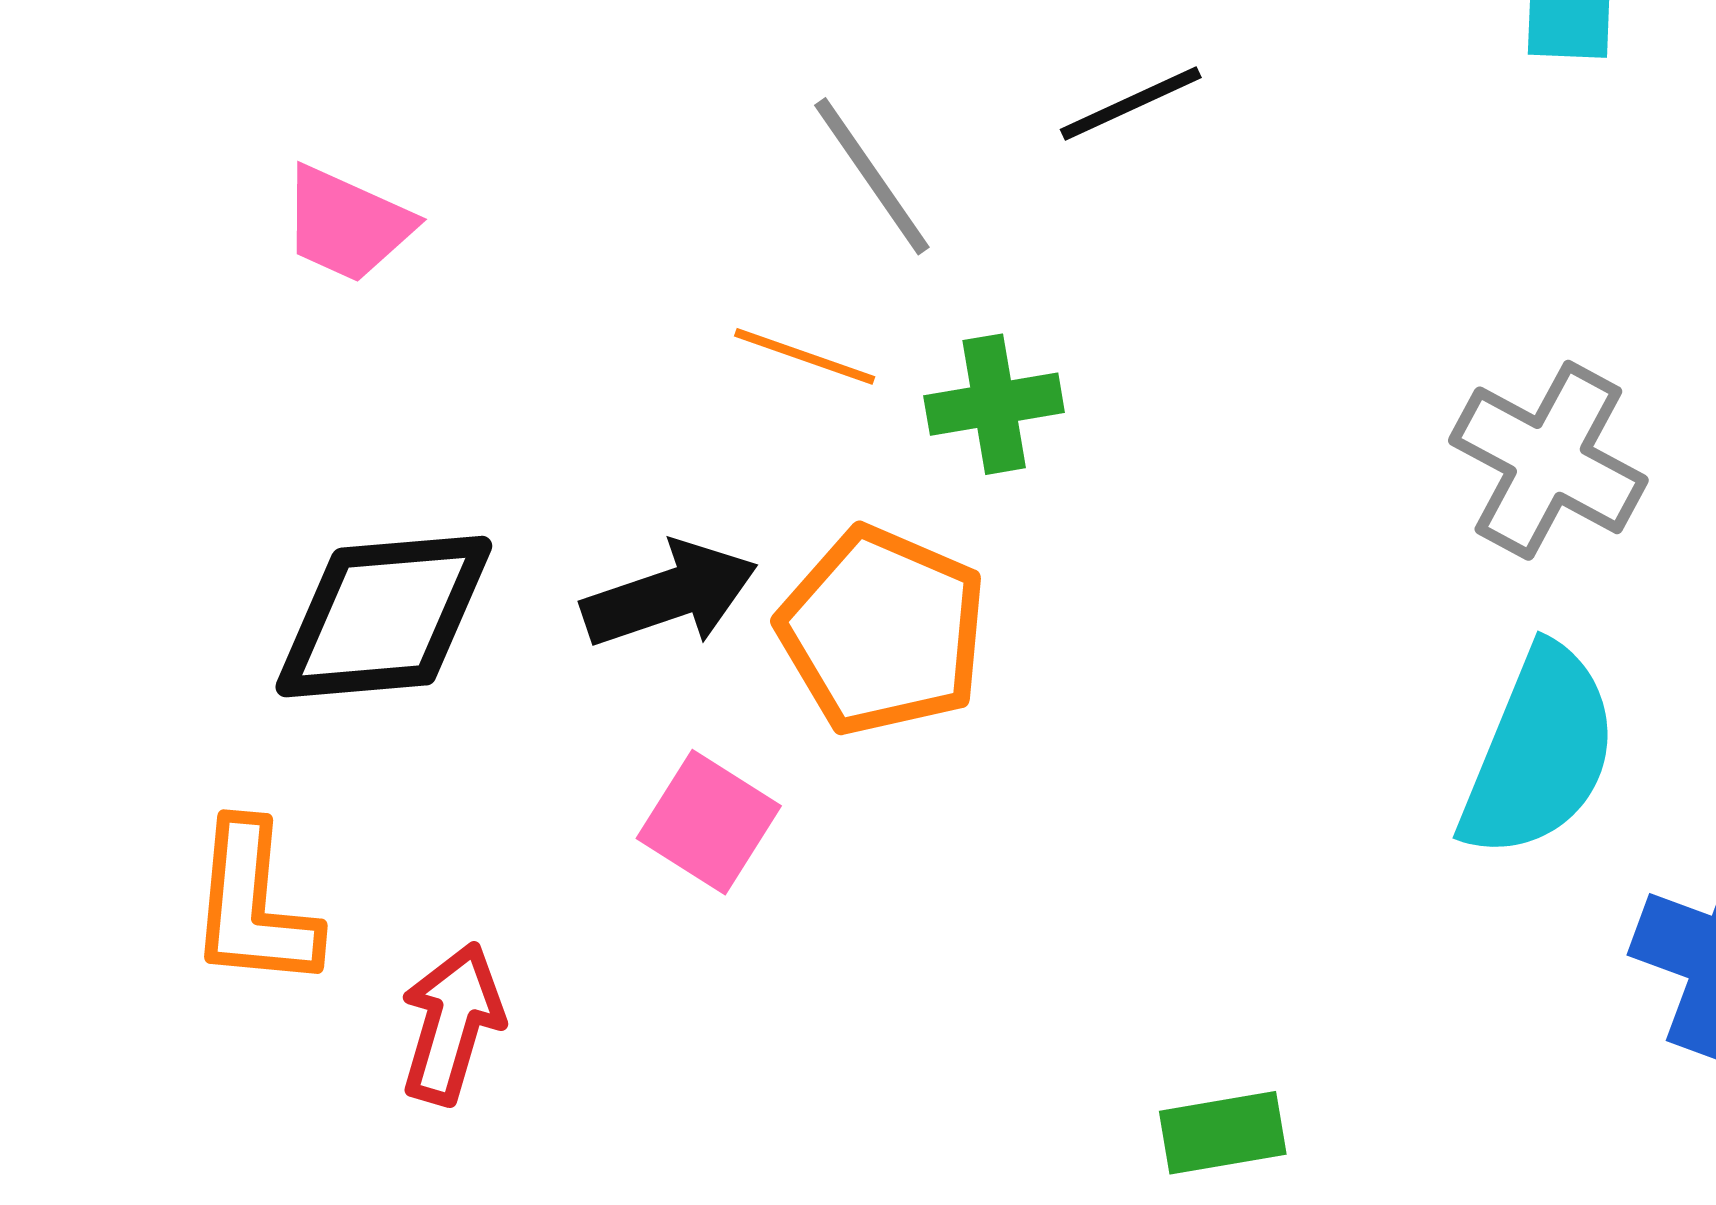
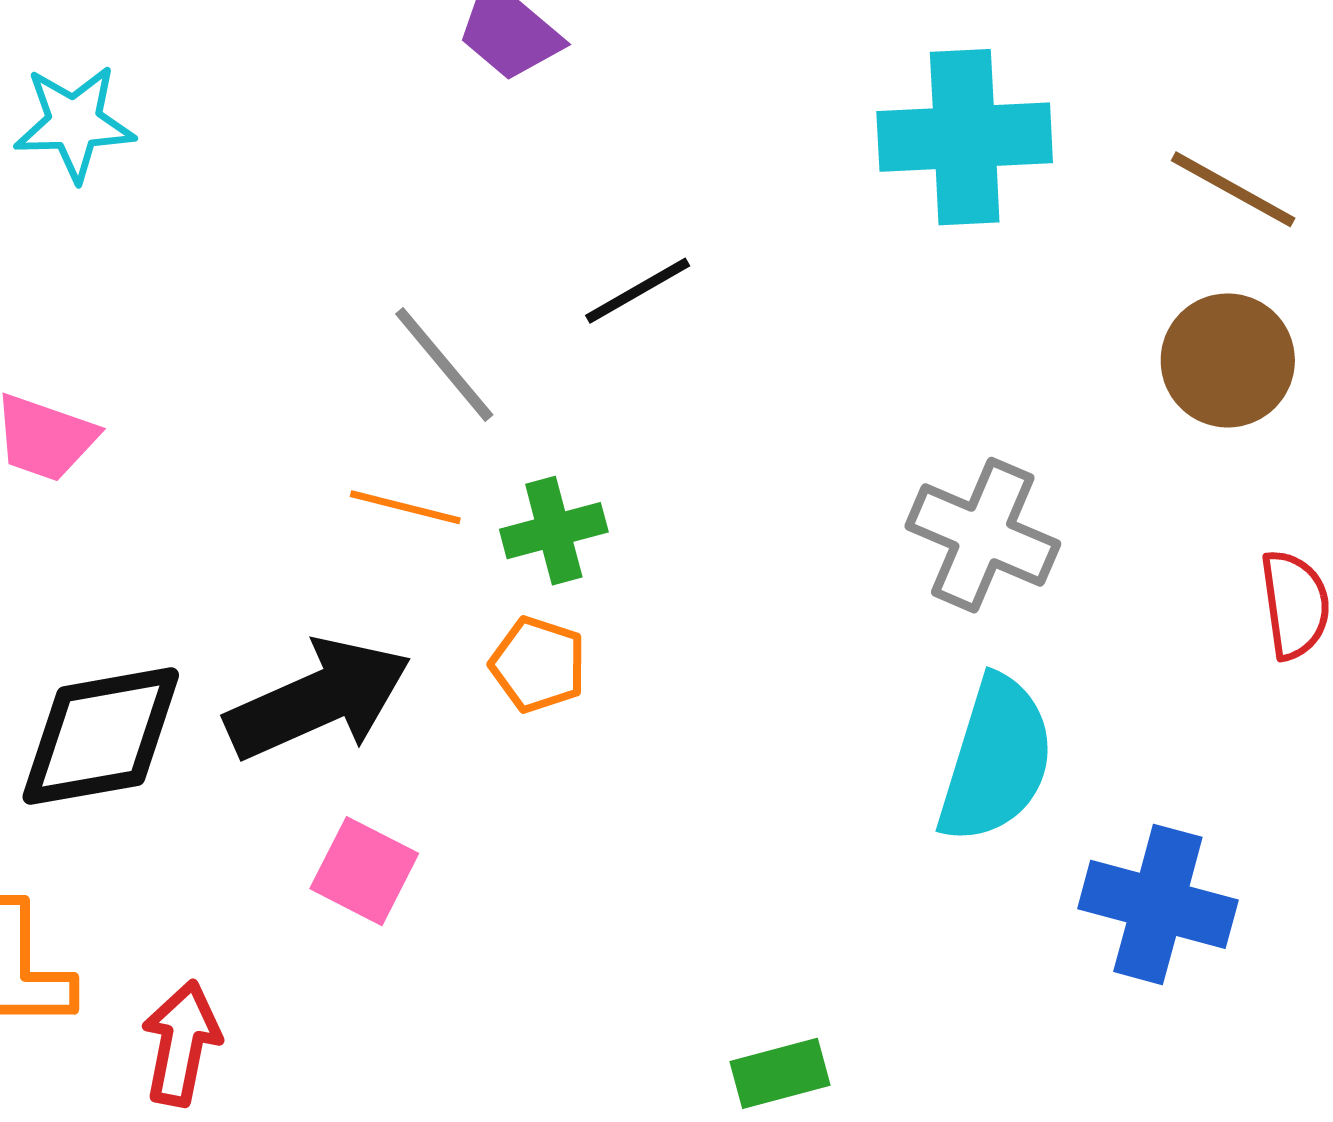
black arrow: (670, 595) -> (318, 699), size x1.4
orange pentagon: (882, 631) -> (538, 664), moved, size x0.6

